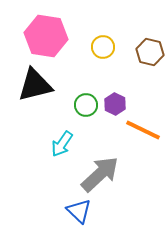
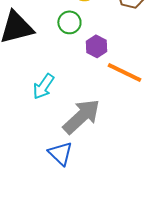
green circle: (86, 105) -> (69, 22), moved

